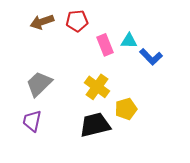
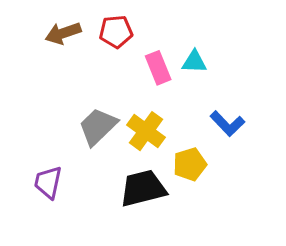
blue L-shape: (151, 57) -> (227, 124), moved
gray trapezoid: (39, 84) -> (98, 127), moved

